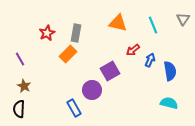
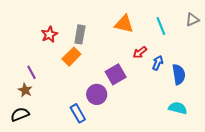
gray triangle: (183, 19) -> (192, 20), turned 32
purple line: (20, 59) -> (32, 72), moved
black semicircle: (19, 109) -> (20, 114), turned 66

